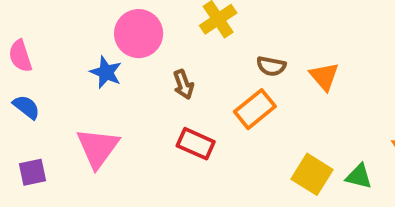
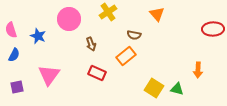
blue star: (106, 72) -> (38, 36), moved
orange triangle: (324, 76) -> (157, 14), moved
blue semicircle: (26, 107) -> (14, 55), turned 80

